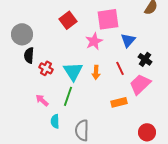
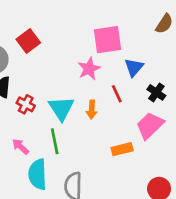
red square: (68, 20) -> (28, 41), moved
red line: (120, 68) -> (117, 94), moved
green line: (68, 96) -> (55, 141), turned -30
cyan semicircle: (55, 121) -> (38, 174), size x1.6

